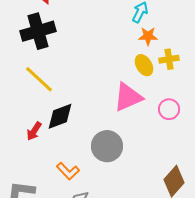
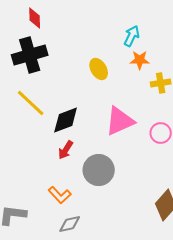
yellow ellipse: (144, 65) -> (99, 69), moved
black diamond: (60, 116) -> (66, 120), moved
red arrow: (34, 131) -> (66, 150), moved

